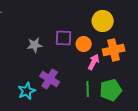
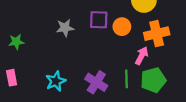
pink arrow: (94, 62) -> (142, 56), moved
purple cross: (50, 79) -> (96, 82), moved

